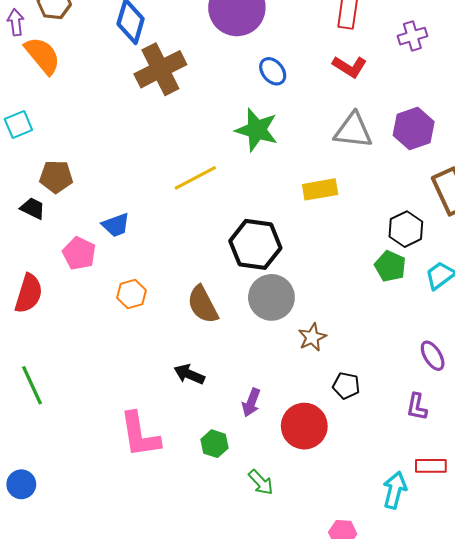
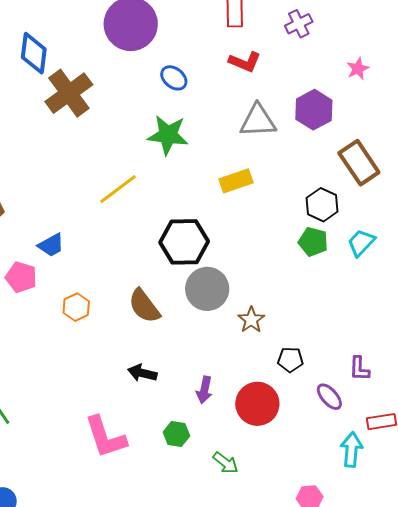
purple ellipse: (433, 356) -> (329, 397), moved

